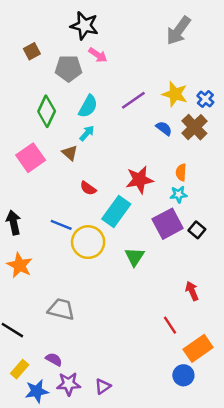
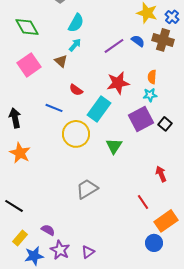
purple line: (133, 100) -> (114, 46), moved
green diamond: (47, 111) -> (27, 27), moved, turned -55
brown cross: (194, 127) -> (163, 40), turned -30
blue line: (61, 225) -> (54, 108), moved
gray trapezoid: (61, 309) -> (87, 189), moved, turned -45
purple star: (69, 384) -> (60, 250), turned 30

